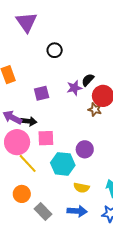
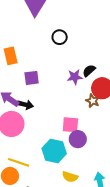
purple square: (42, 93) -> (32, 78), moved
pink square: (46, 138) -> (70, 125), moved
yellow line: (28, 163) -> (19, 162), moved, turned -35

